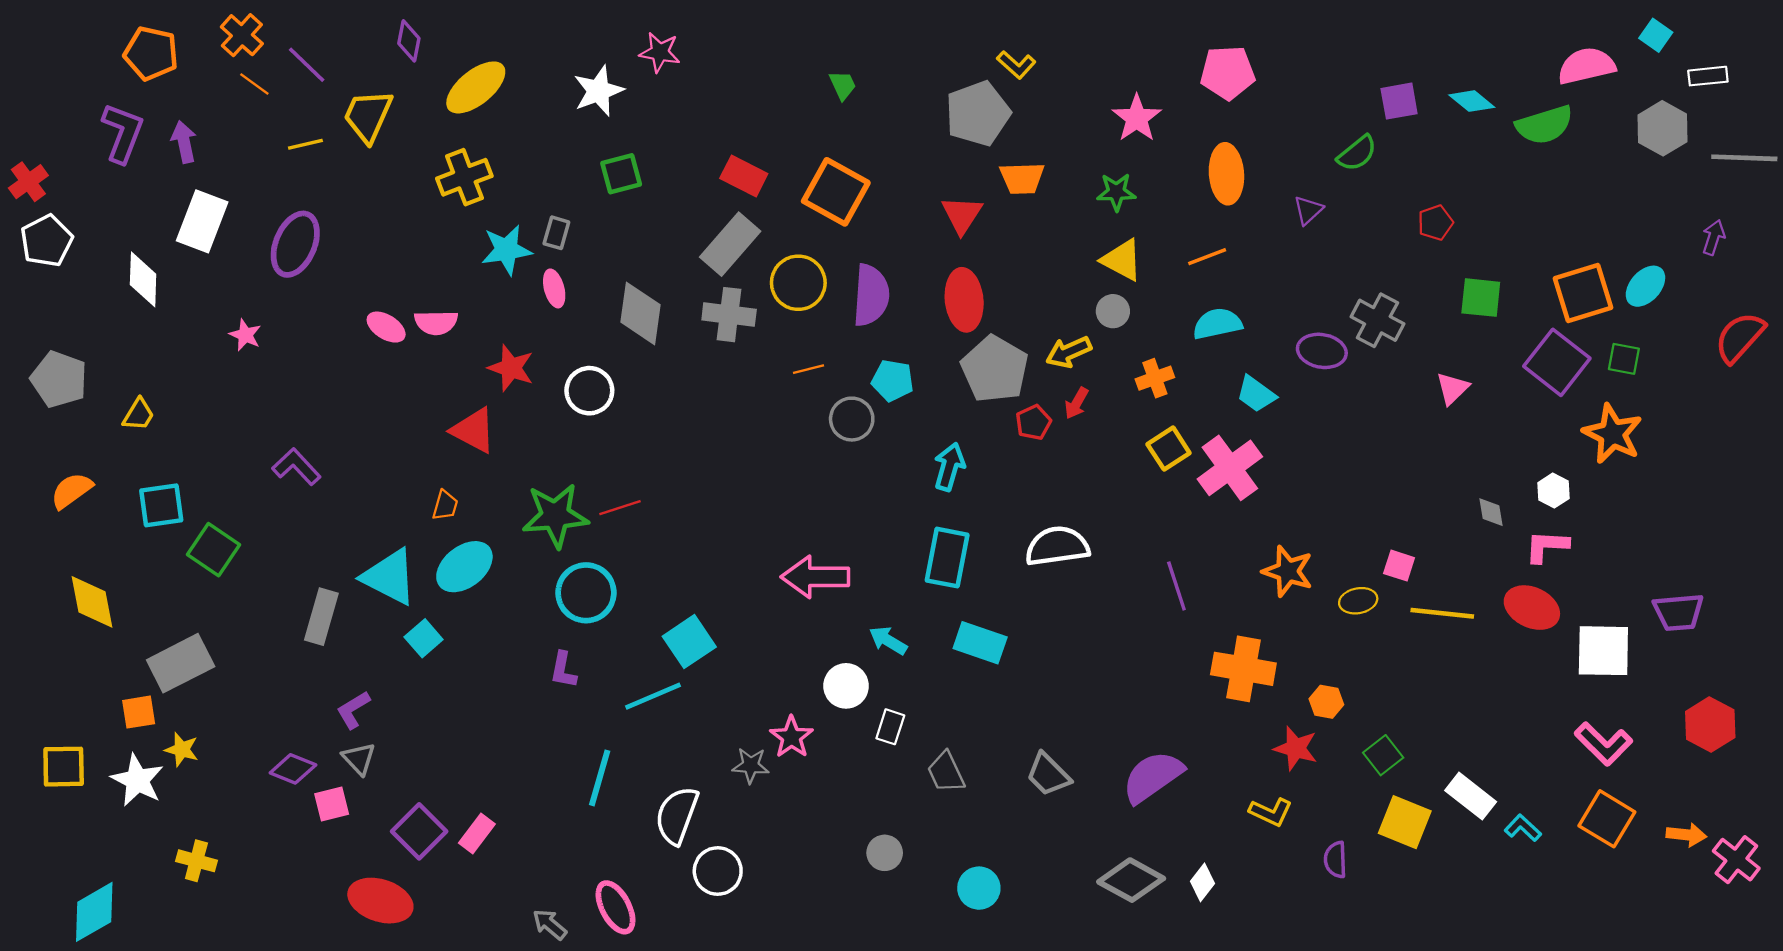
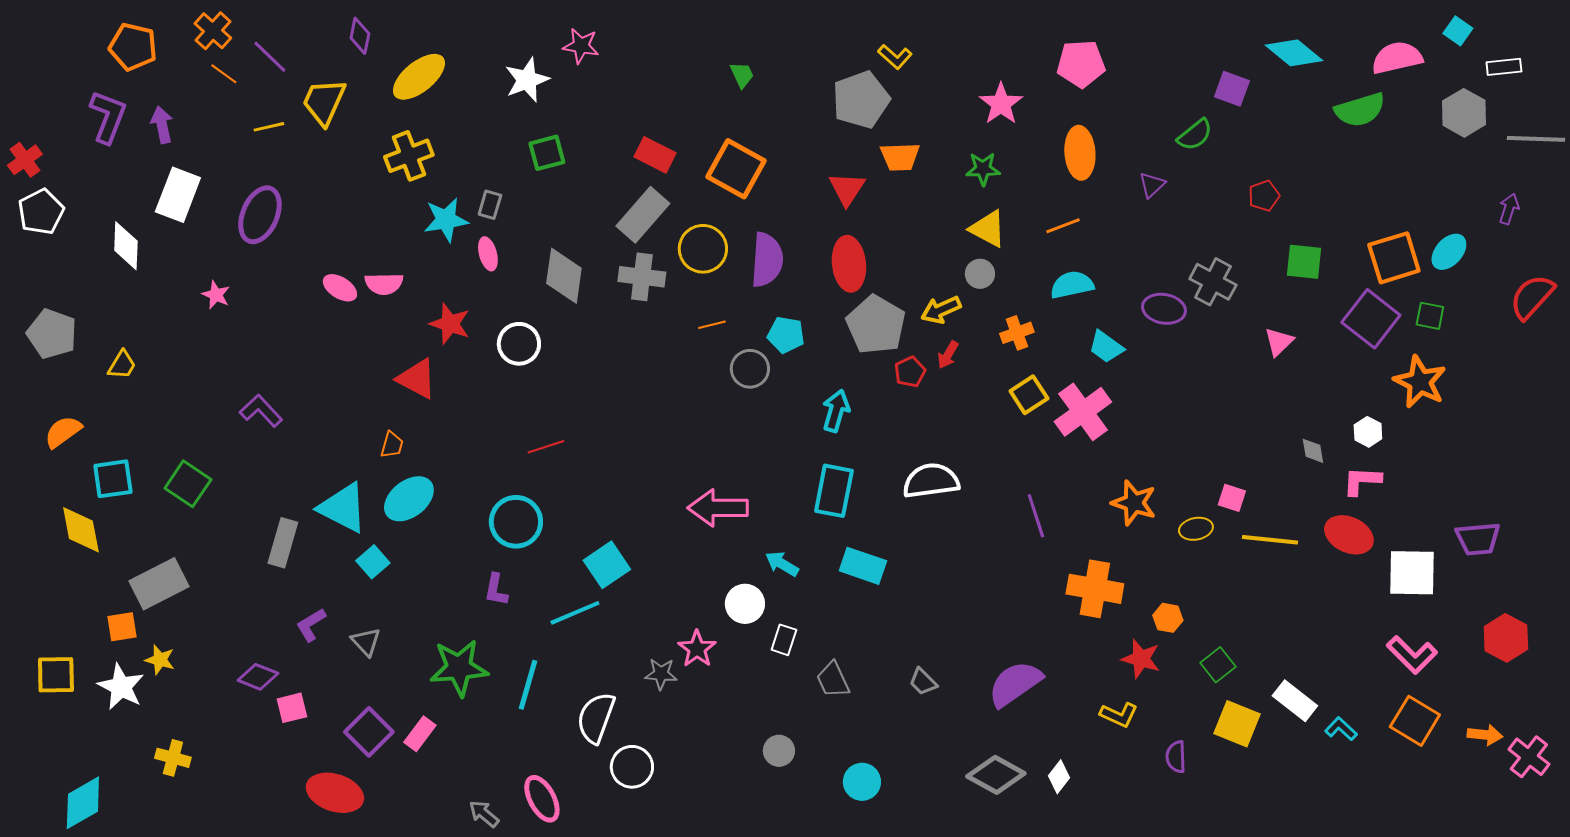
purple square: (1399, 101) -> (1232, 89), turned 30
cyan diamond: (1472, 101) -> (1294, 53), moved, size x1.4
cyan square: (161, 505) -> (113, 479), moved
green star: (555, 516) -> (459, 668), moved
gray triangle: (359, 759) -> (366, 642), moved
gray trapezoid: (1048, 774) -> (923, 682), size x0.7

